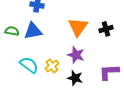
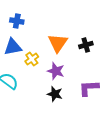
yellow cross: (52, 66) -> (32, 59), moved

